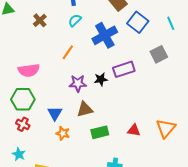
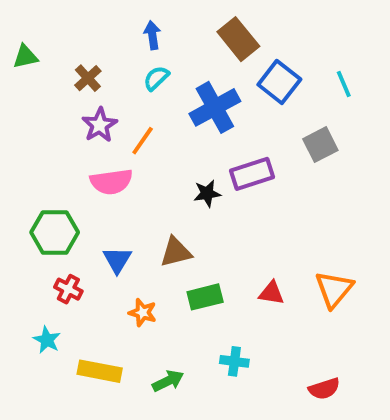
pink semicircle: (29, 70) -> (111, 182), moved
purple star: (78, 83) -> (100, 125), moved, turned -30
red cross: (23, 124) -> (68, 289), moved
orange star: (63, 133) -> (143, 313), moved

